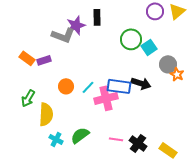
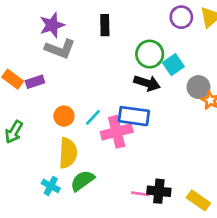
purple star: (76, 25) -> (52, 25), moved
black arrow: (141, 83) -> (147, 83), moved
yellow semicircle: (46, 114) -> (68, 153), moved
pink line: (116, 139) -> (140, 194), moved
black cross: (138, 143) -> (159, 191), turned -30

